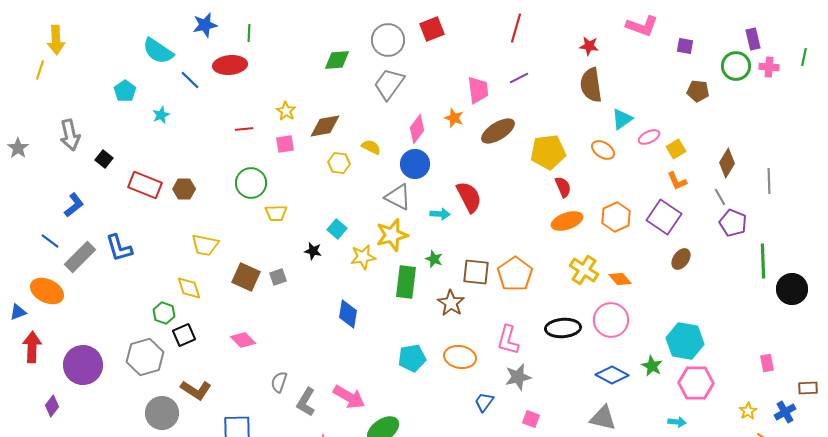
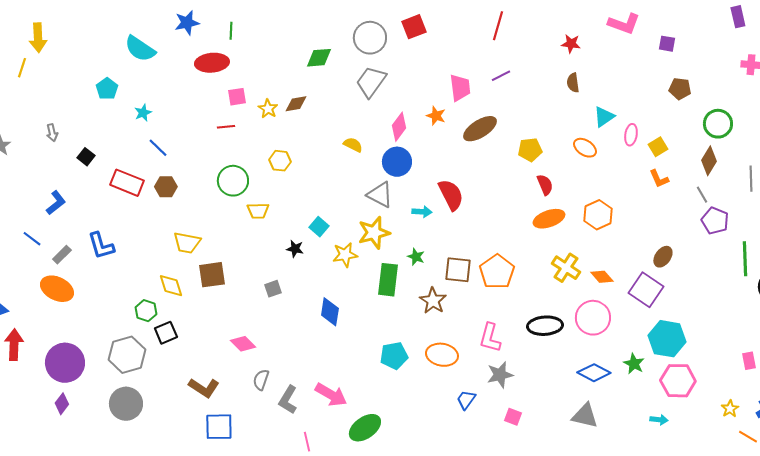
purple rectangle: (753, 39) -> (738, 17), moved
green circle: (736, 66) -> (718, 124), moved
blue line: (190, 80) -> (158, 148), moved
brown semicircle: (591, 85) -> (573, 83), size x0.6
brown diamond: (325, 126) -> (296, 104), moved, size x0.7
gray arrow: (70, 135) -> (52, 133), size x0.6
pink ellipse: (649, 137) -> (631, 135), turned -55
pink square: (285, 144) -> (237, 97), moved
yellow pentagon: (548, 152) -> (530, 150), size x0.7
yellow hexagon: (339, 163) -> (280, 161), moved
purple square: (664, 217) -> (646, 290), moved
gray rectangle: (80, 257) -> (62, 255), size x0.6
brown square: (246, 277) -> (212, 275), moved, turned -32
gray square: (278, 277) -> (273, 289), moved
orange ellipse: (47, 291) -> (57, 289), moved
pink diamond: (243, 340) -> (243, 344), moved
brown L-shape: (196, 390) -> (204, 388), moved
purple diamond: (52, 406) -> (62, 404), moved
gray circle: (162, 413) -> (126, 404), moved

